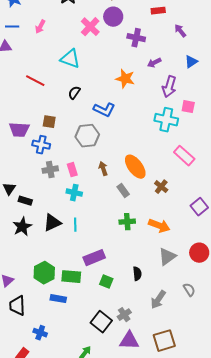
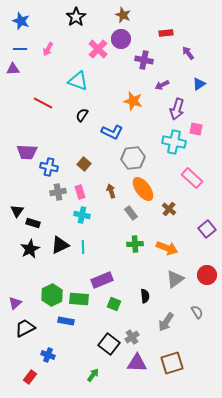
brown square: (49, 122) -> (84, 164), moved, turned 32
gray hexagon: (87, 136) -> (133, 158), moved
black trapezoid: (17, 306) -> (25, 328), turned 65

